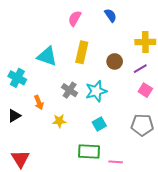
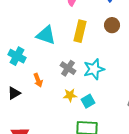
brown circle: (115, 61) -> (112, 25), moved
yellow star: (59, 121) -> (70, 95), moved
cyan square: (99, 124) -> (88, 101), moved

